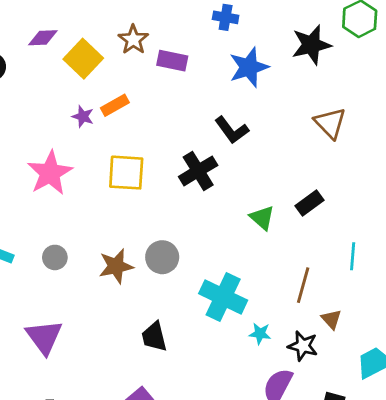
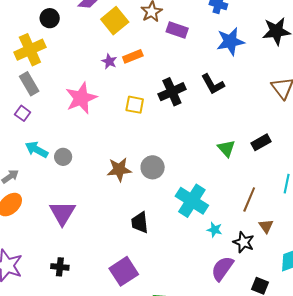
black cross: (198, 171) -> (172, 92), moved
yellow square: (126, 173) -> (135, 105), size x0.7
gray circle: (55, 257) -> (63, 157), moved

